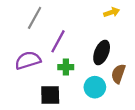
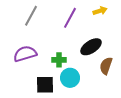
purple line: (58, 41) -> (70, 18), moved
black ellipse: (102, 53) -> (91, 47), turned 35
cyan circle: (95, 87) -> (70, 78), moved

